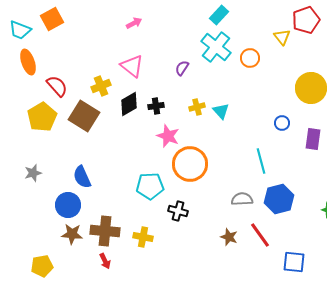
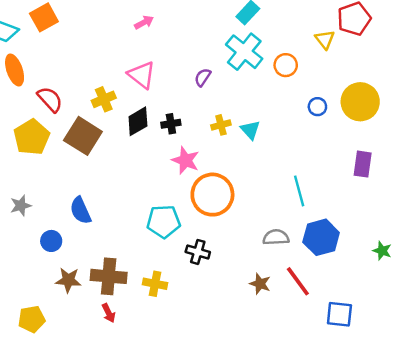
blue circle: (282, 123) -> (317, 107), moved
blue circle: (68, 205) -> (51, 241), moved, size x0.7

